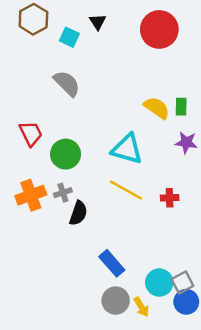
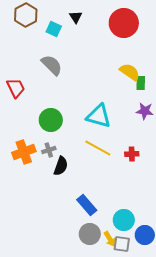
yellow semicircle: (157, 108) -> (130, 72), moved
red trapezoid: (31, 134) -> (16, 88), moved
gray square: (182, 283) -> (122, 244), moved, turned 36

